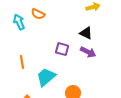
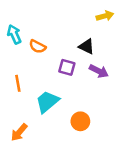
orange semicircle: (38, 14) -> (38, 47), moved
black triangle: (86, 33) -> (87, 47), moved

